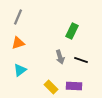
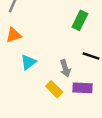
gray arrow: (60, 57) -> (65, 68), moved
cyan triangle: (20, 70) -> (28, 62), moved

